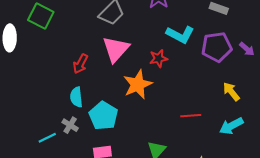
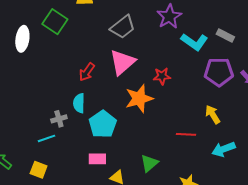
cyan L-shape: (180, 34) -> (194, 42), moved
yellow arrow: (231, 92) -> (213, 115), moved
gray cross: (70, 125) -> (59, 119), moved, turned 35

